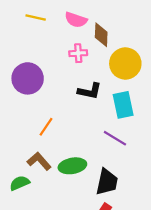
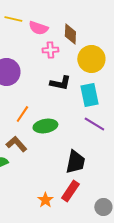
pink semicircle: (76, 20) -> (38, 28), moved
purple line: (115, 138) -> (94, 124), moved
green ellipse: (72, 166) -> (45, 126), moved

